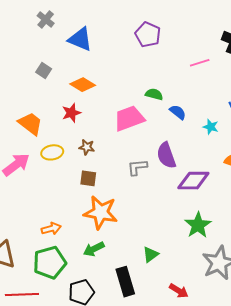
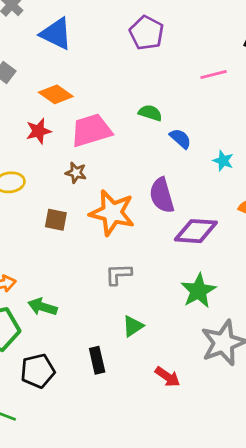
pink trapezoid: (129, 118) -> (91, 130), moved
brown star: (87, 147) -> (76, 173), moved
gray L-shape: (137, 167) -> (118, 274), moved
orange star: (101, 212) -> (112, 213), moved
green arrow: (94, 249) -> (42, 307), moved, turned 40
black rectangle: (125, 282) -> (97, 360), size x0.7

